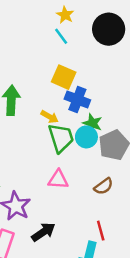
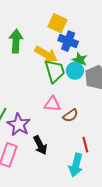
yellow arrow: (50, 117) -> (46, 54), size x1.6
brown semicircle: (104, 186) -> (71, 115), moved
black arrow: (43, 232) -> (40, 145), turned 96

